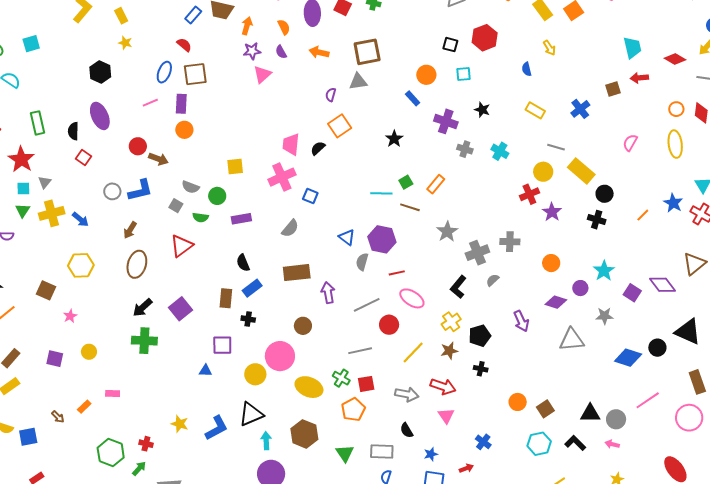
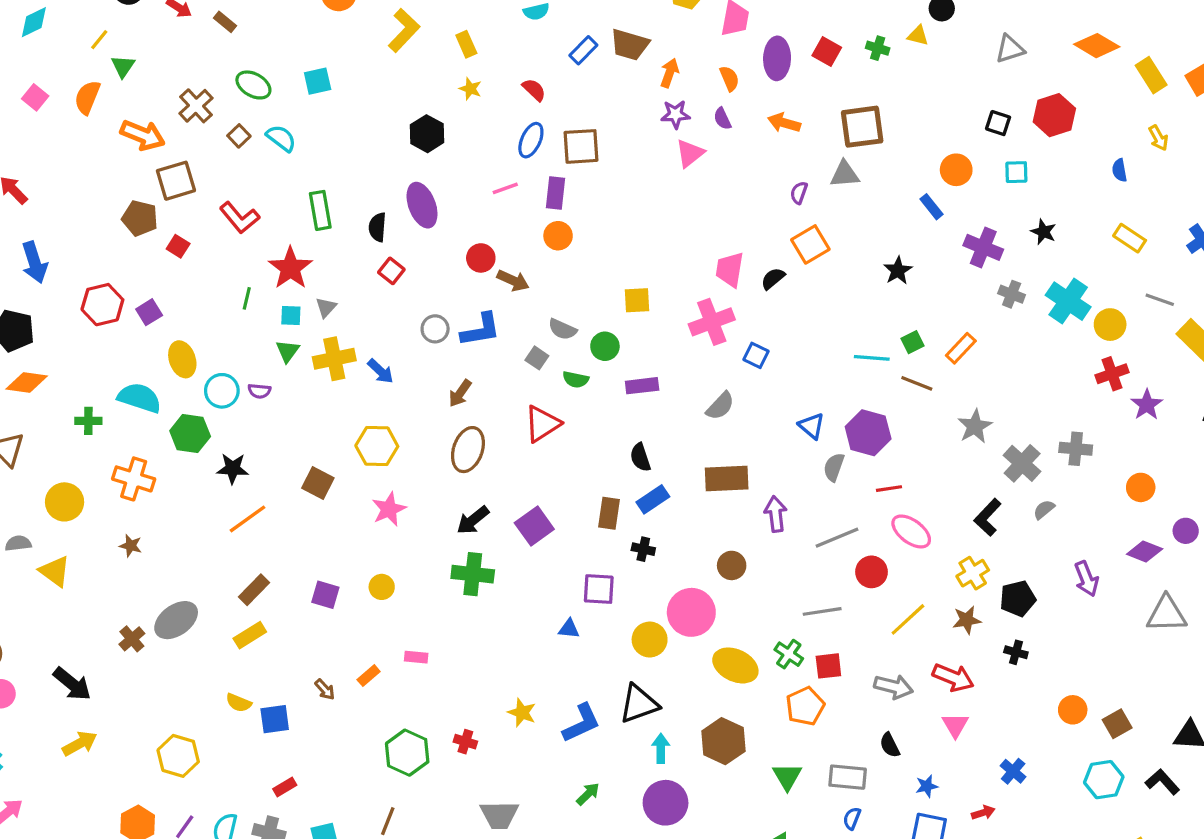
red semicircle: (184, 45) -> (534, 90), moved
cyan cross: (500, 151) -> (1068, 301), size x1.5
yellow circle: (543, 172) -> (1110, 325), moved
gray cross: (477, 253) -> (1022, 463), turned -30
pink star: (70, 316) -> (389, 509), moved, size x1.5
green arrow: (139, 468) -> (588, 794), moved

